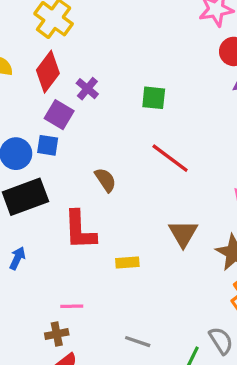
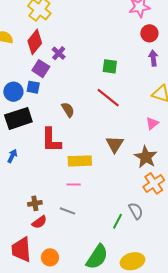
green square: (154, 98) -> (110, 66), moved
yellow rectangle: (127, 263) -> (80, 161), size x1.6
pink line: (72, 306) -> (74, 184), moved
gray line: (138, 342) -> (68, 211), moved

